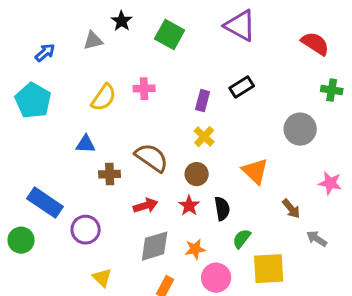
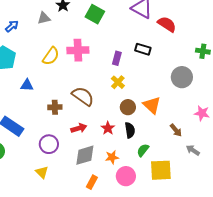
red semicircle: (315, 44) -> (167, 24), moved
black rectangle: (242, 87) -> (143, 49), turned 49
pink cross: (144, 89) -> (78, 50), size x1.5
blue triangle: (86, 144) -> (27, 85), moved
brown circle: (197, 174) -> (128, 107), moved
purple circle: (86, 230) -> (49, 144), moved
yellow triangle: (102, 278) -> (42, 172), moved

